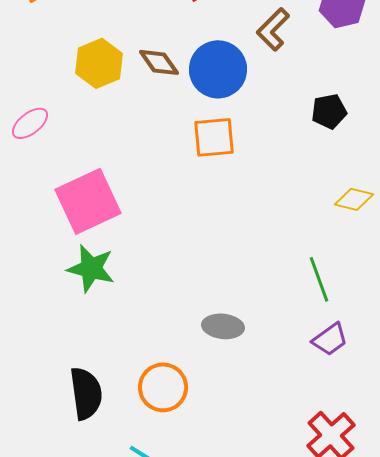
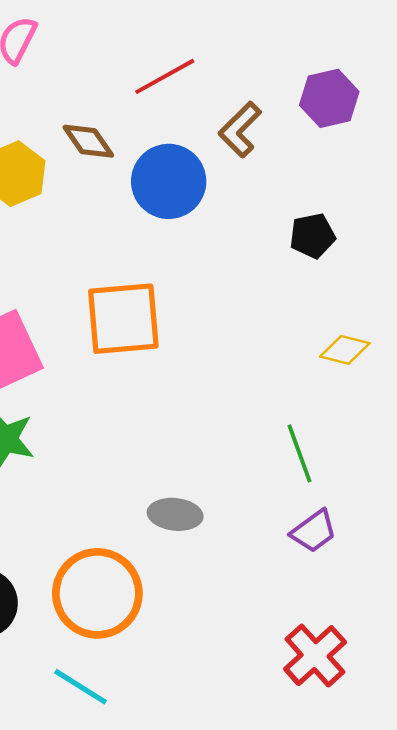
brown diamond: (159, 62) -> (88, 141), moved
orange square: (214, 137) -> (123, 319), moved, size x1.4
orange circle: (163, 387) -> (97, 593), size x1.4

